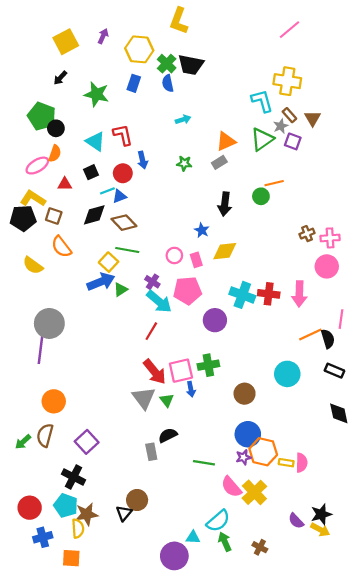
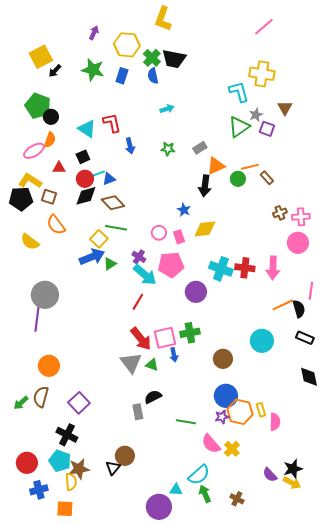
yellow square: (66, 42) -> (41, 57), moved
green star: (96, 94) -> (93, 70), moved
brown rectangle: (289, 115) -> (267, 178), moved
orange triangle: (226, 141) -> (216, 166), moved
red circle: (123, 173) -> (85, 179), moved
green triangle: (167, 400) -> (152, 365), turned -32
yellow rectangle: (286, 463) -> (261, 410), moved, turned 64
yellow cross: (254, 492) -> (232, 449), size x0.7

